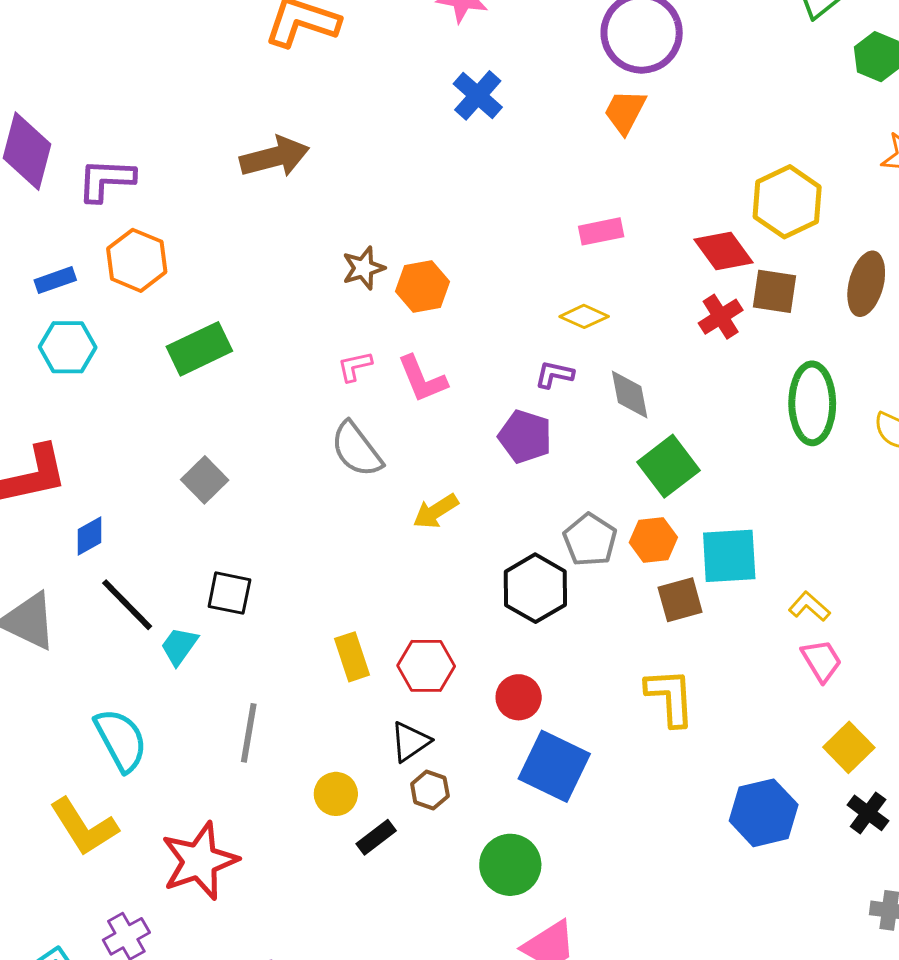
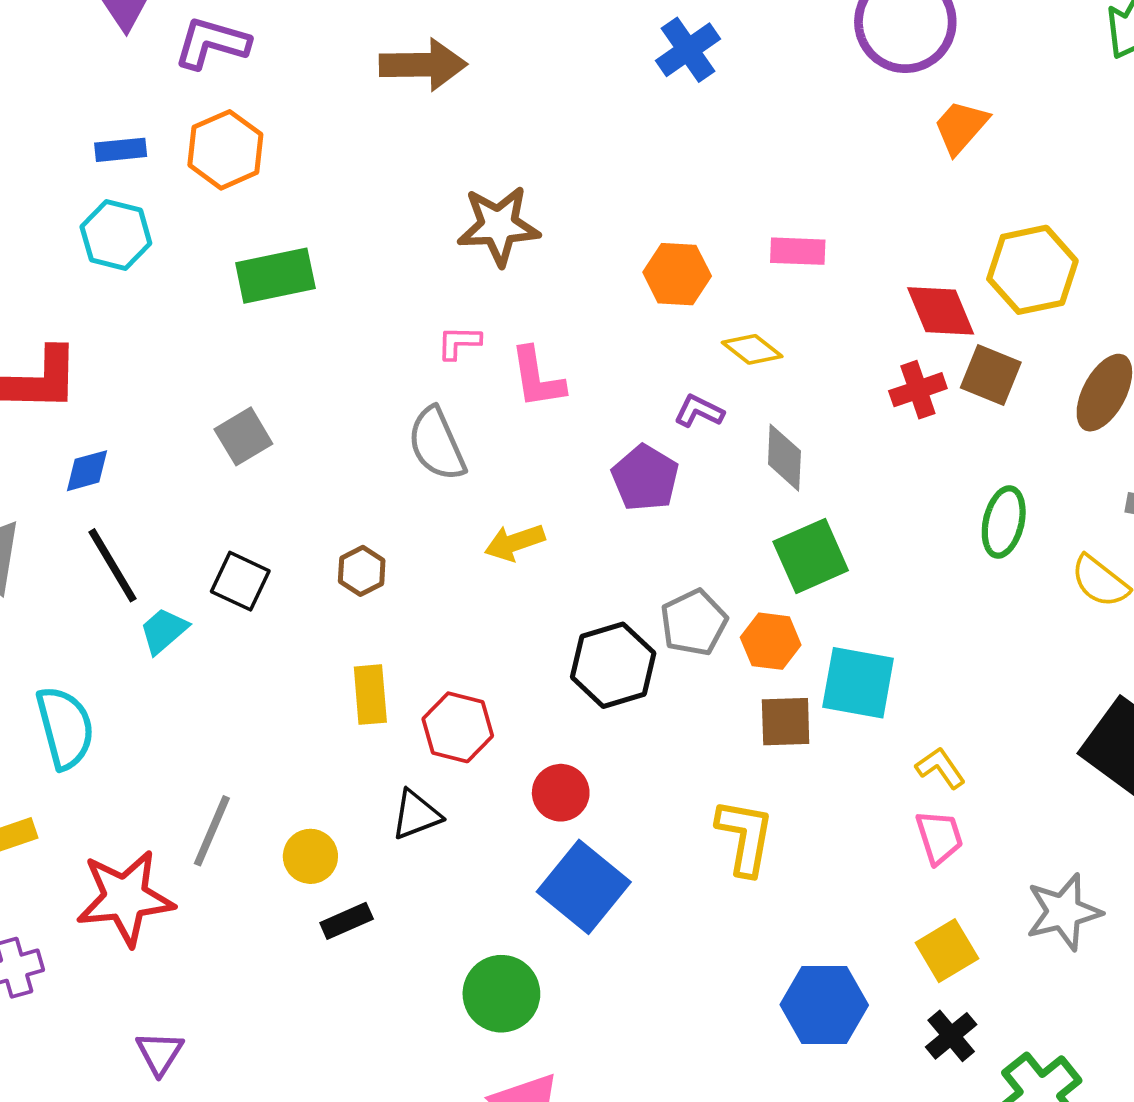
orange trapezoid: (625, 112) -> (961, 127), moved
brown star: (363, 268) -> (498, 226), size x1.5
orange hexagon: (422, 287) -> (677, 274), moved
green ellipse: (812, 403) -> (1004, 522), size x0.7
gray line: (249, 733) -> (212, 831), moved
brown hexagon: (430, 790) -> (362, 571), moved

